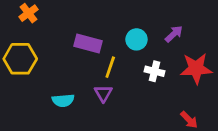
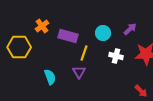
orange cross: (28, 13) -> (42, 26), moved
cyan semicircle: (63, 100) -> (50, 77), turned -105

